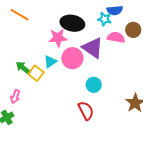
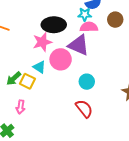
pink semicircle: (116, 37) -> (89, 27), moved
cyan triangle: (50, 62) -> (39, 67), turned -40
green arrow: (23, 68) -> (14, 78), turned -70
pink arrow: (15, 97) -> (20, 107), moved

